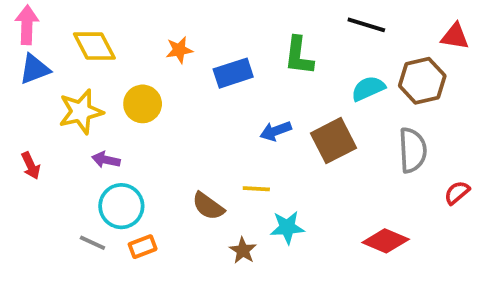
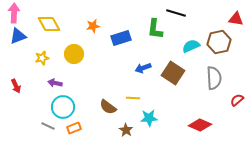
black line: (366, 25) -> (176, 13), moved
yellow star: (81, 112) -> (42, 58), size x0.6
brown square: (334, 141) -> (173, 73), turned -30

